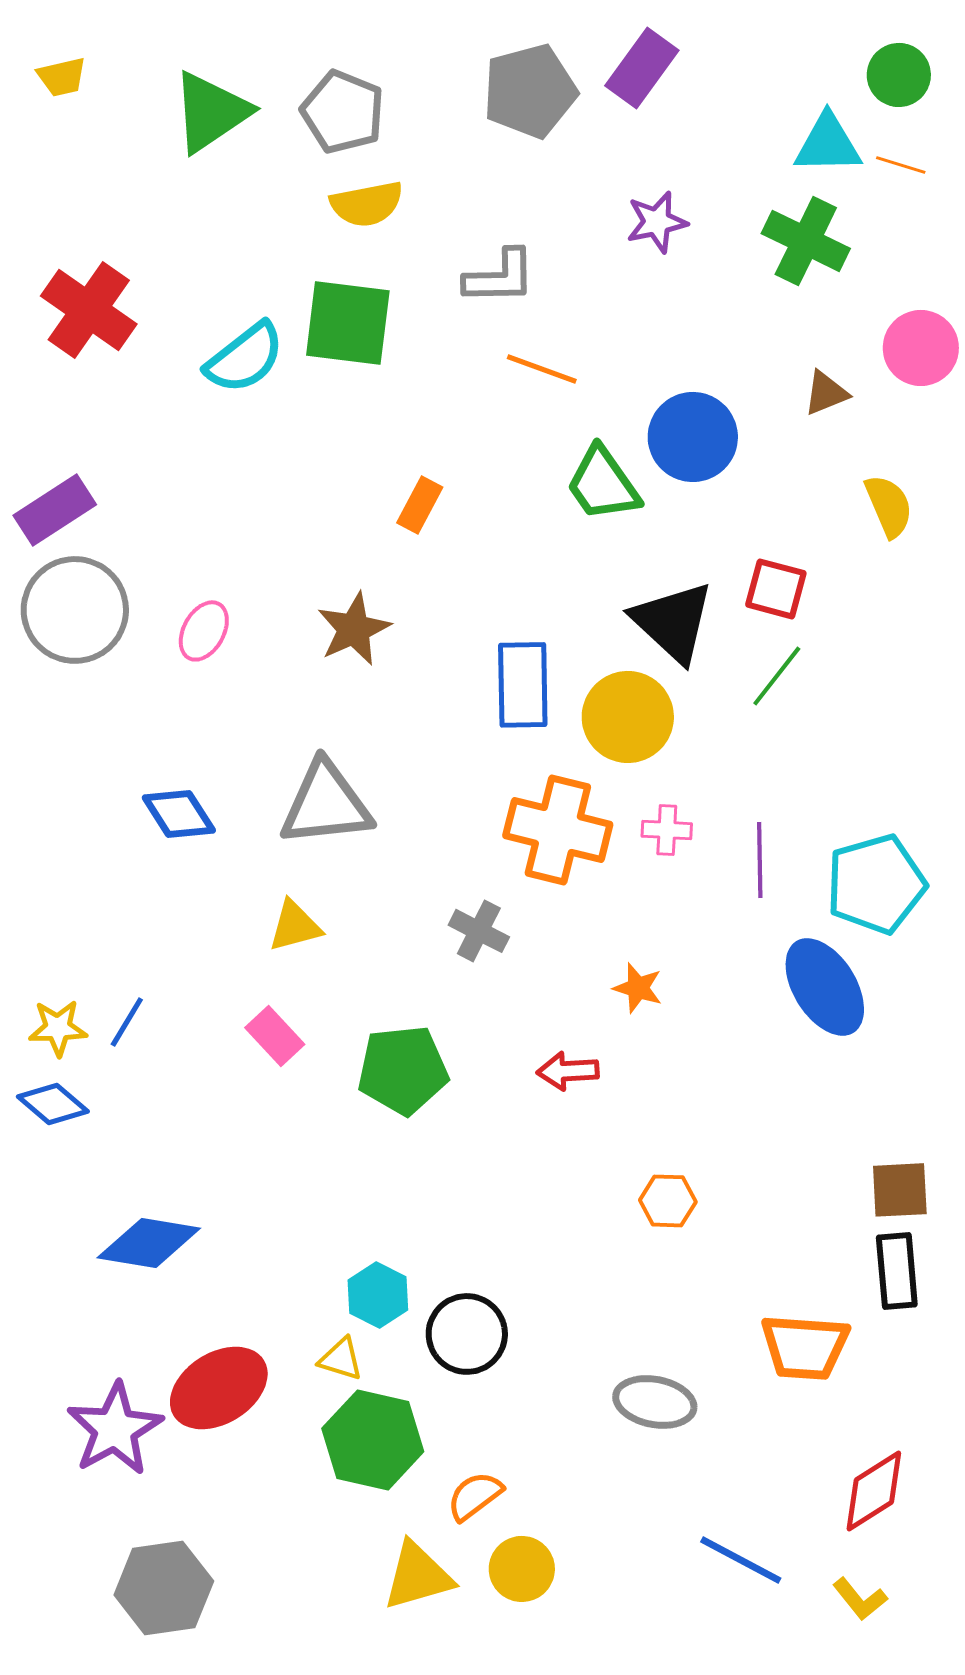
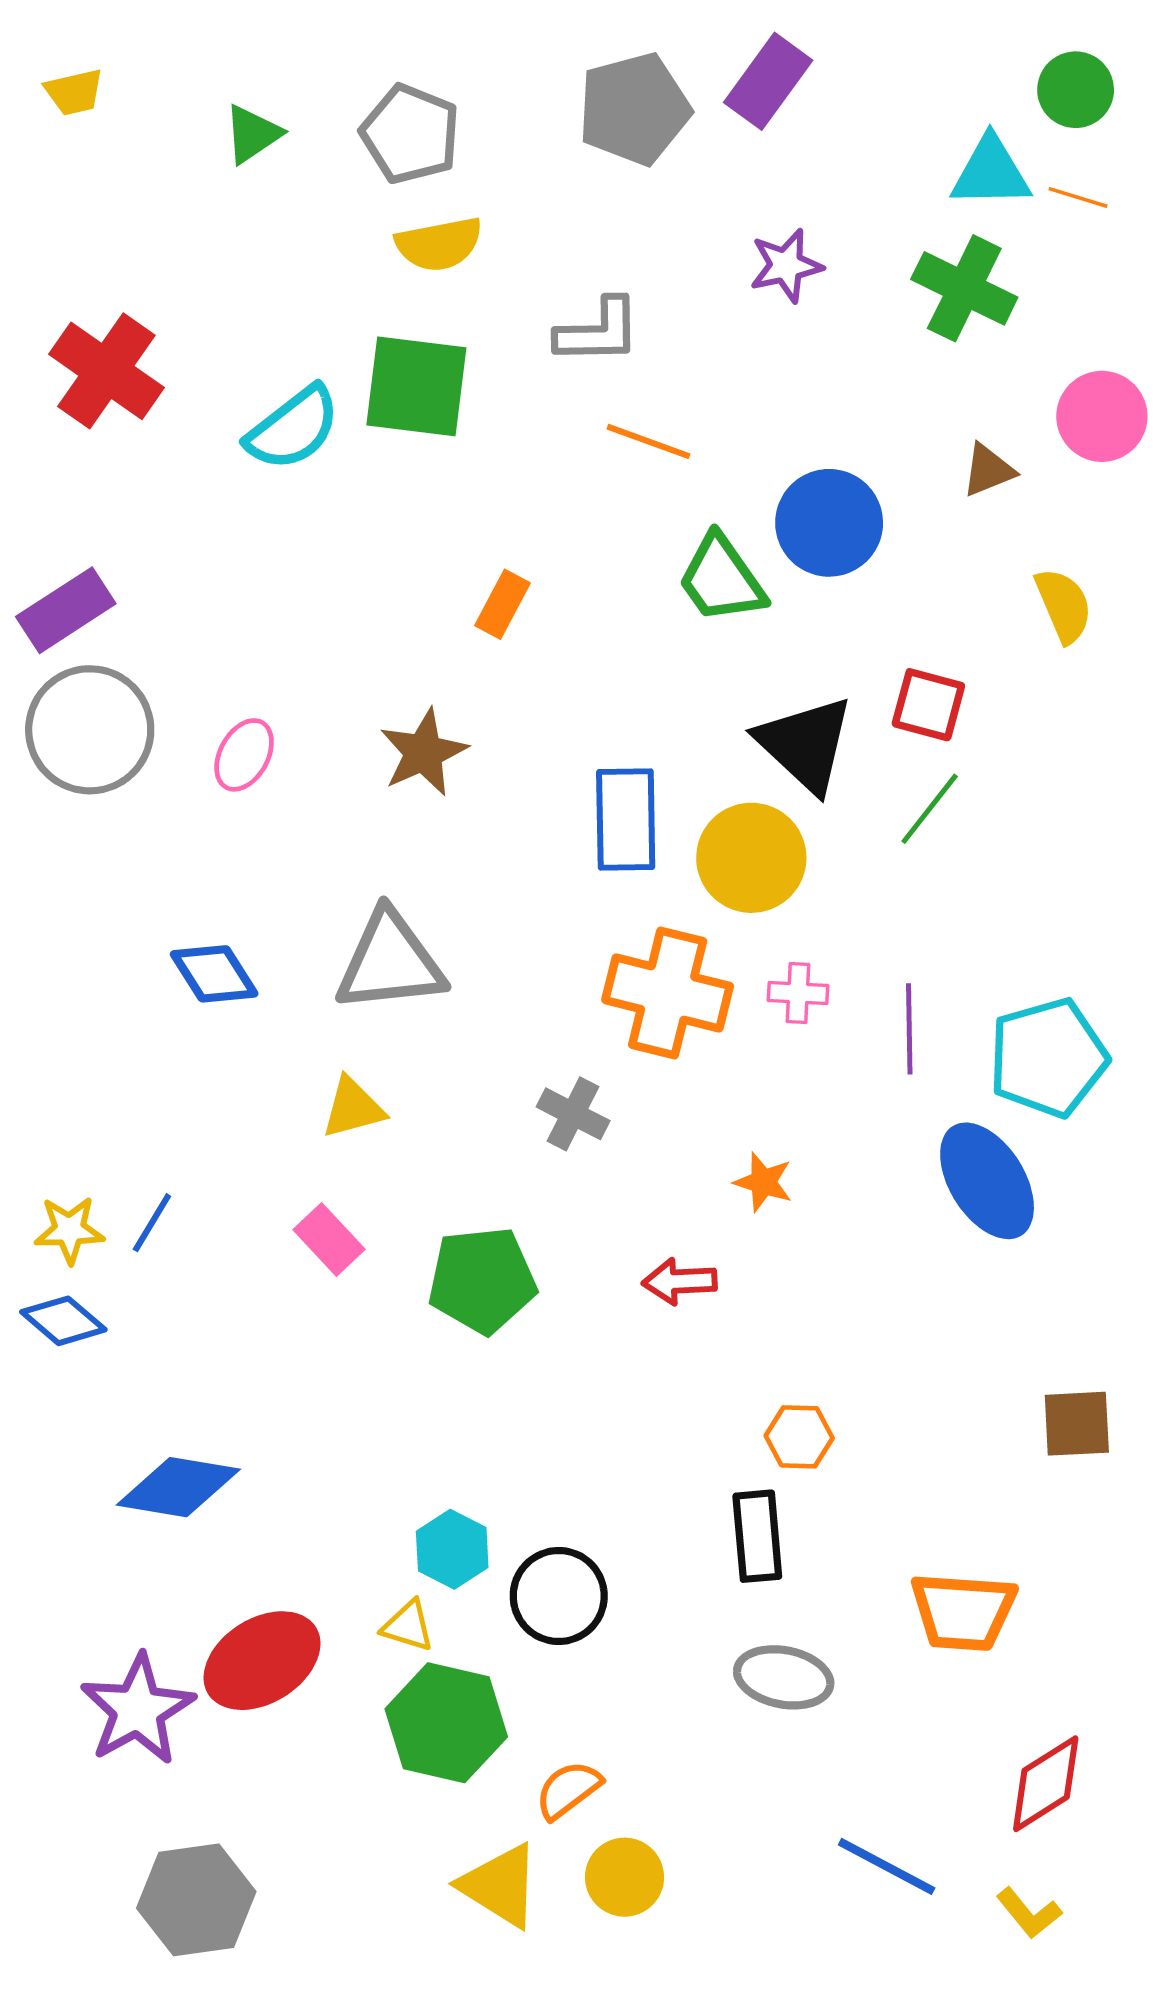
green triangle: (211, 112) -> (252, 134), size x0.6
black rectangle: (897, 1271) -> (757, 1536), moved
yellow triangle: (418, 1576) -> (500, 1886), turned 48

